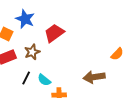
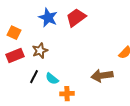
blue star: (25, 19) -> (48, 18), moved
red trapezoid: (54, 33) -> (76, 18), moved

